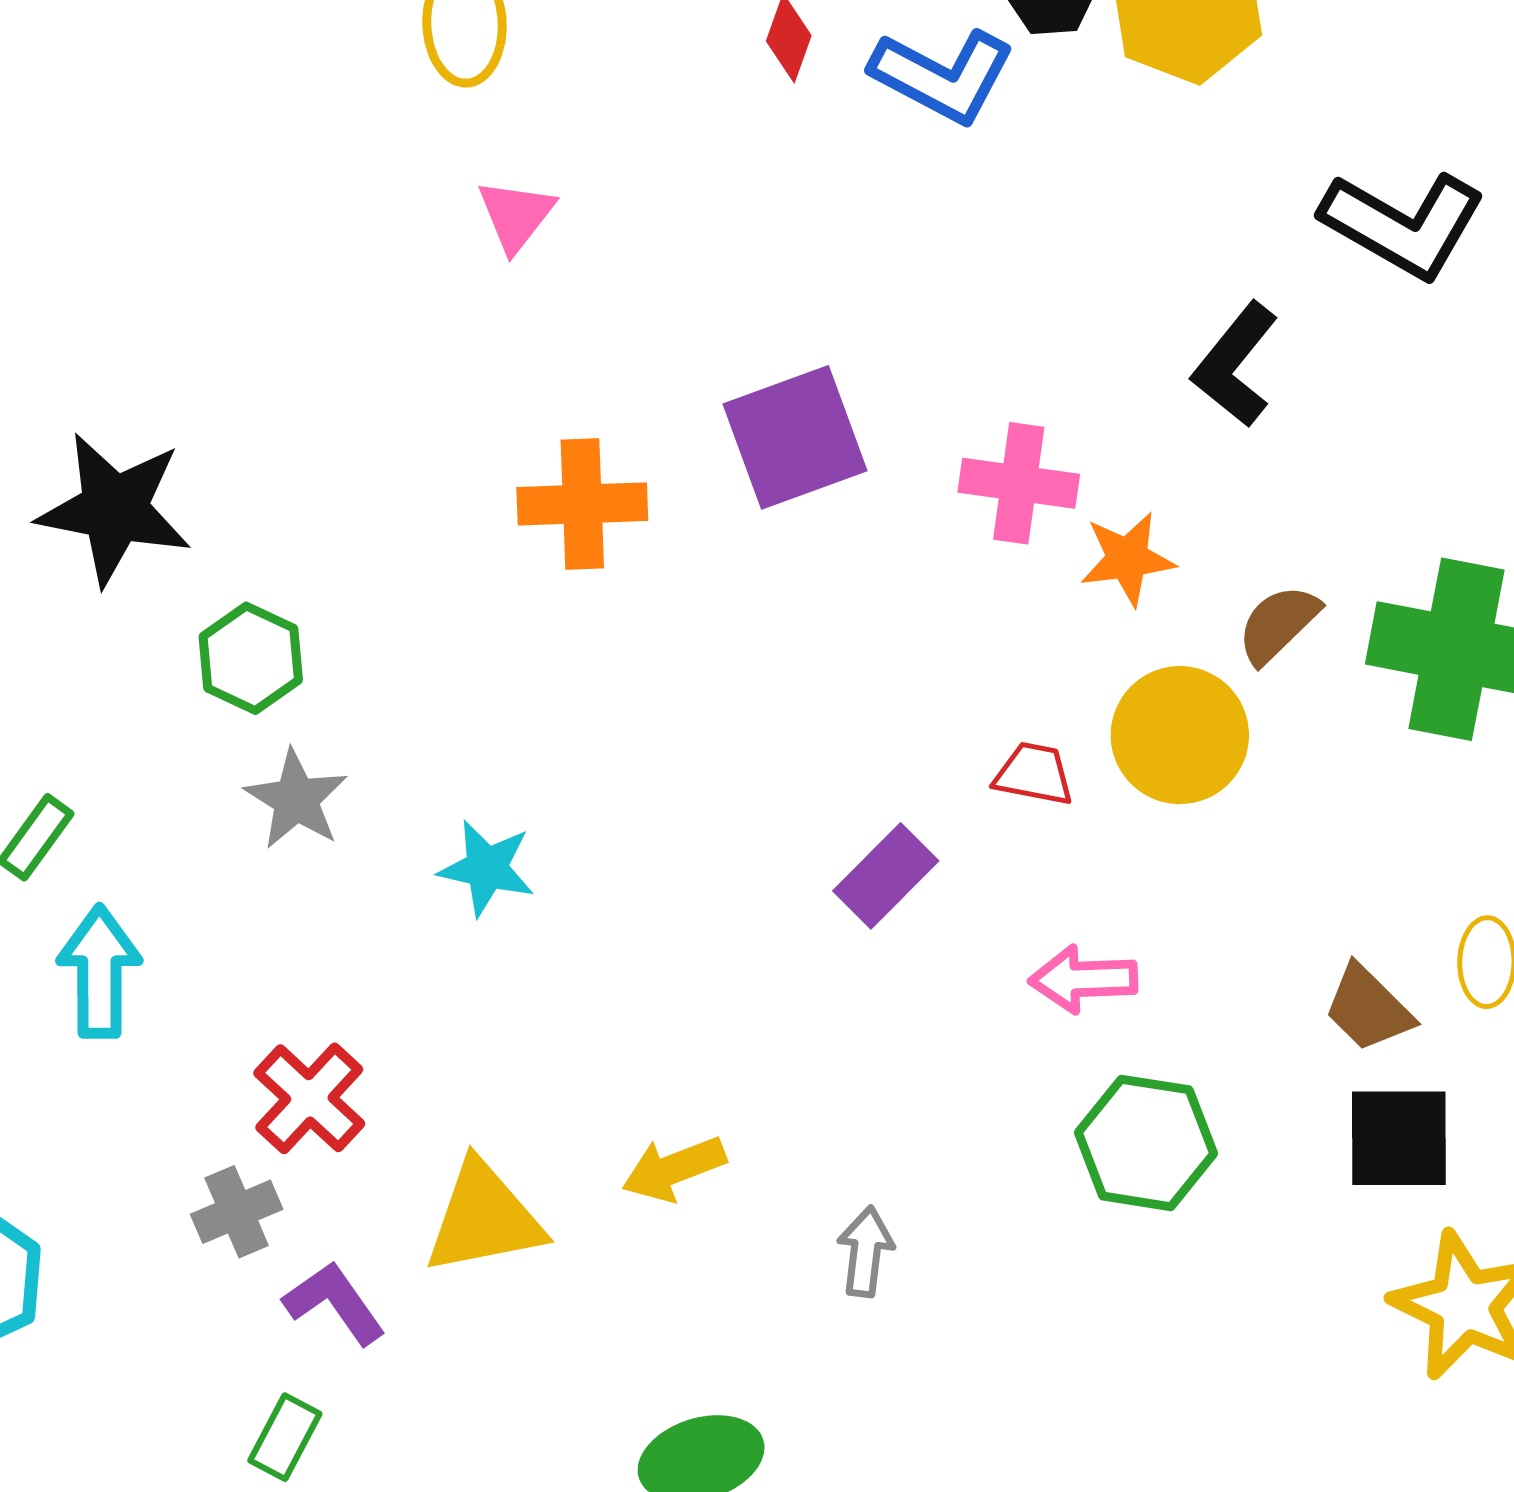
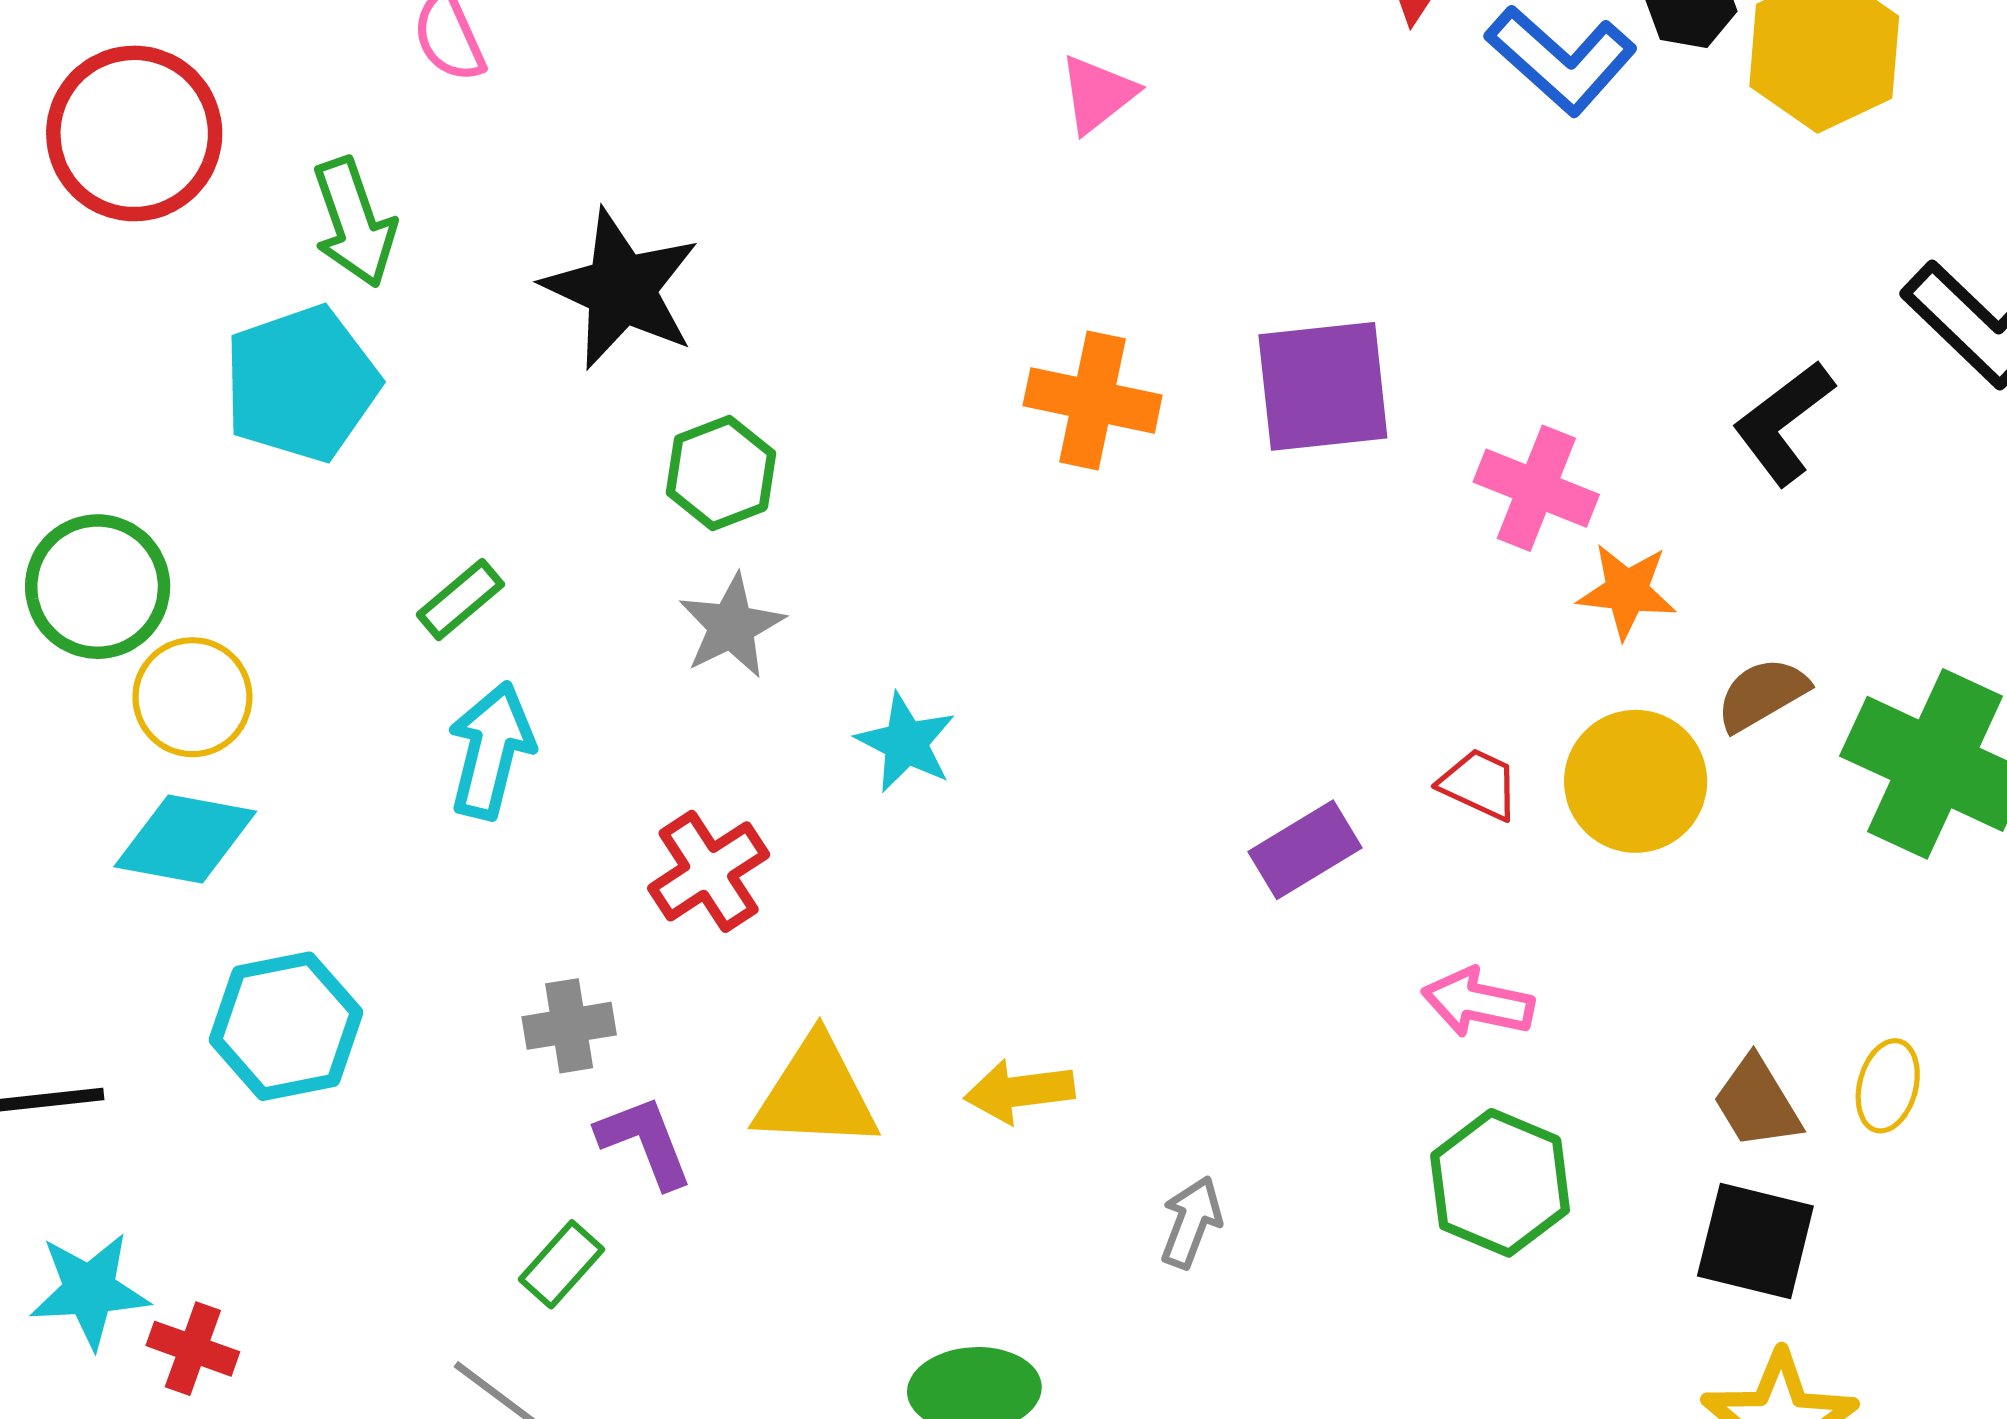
red cross: (309, 1098) -> (709, 871), moved

